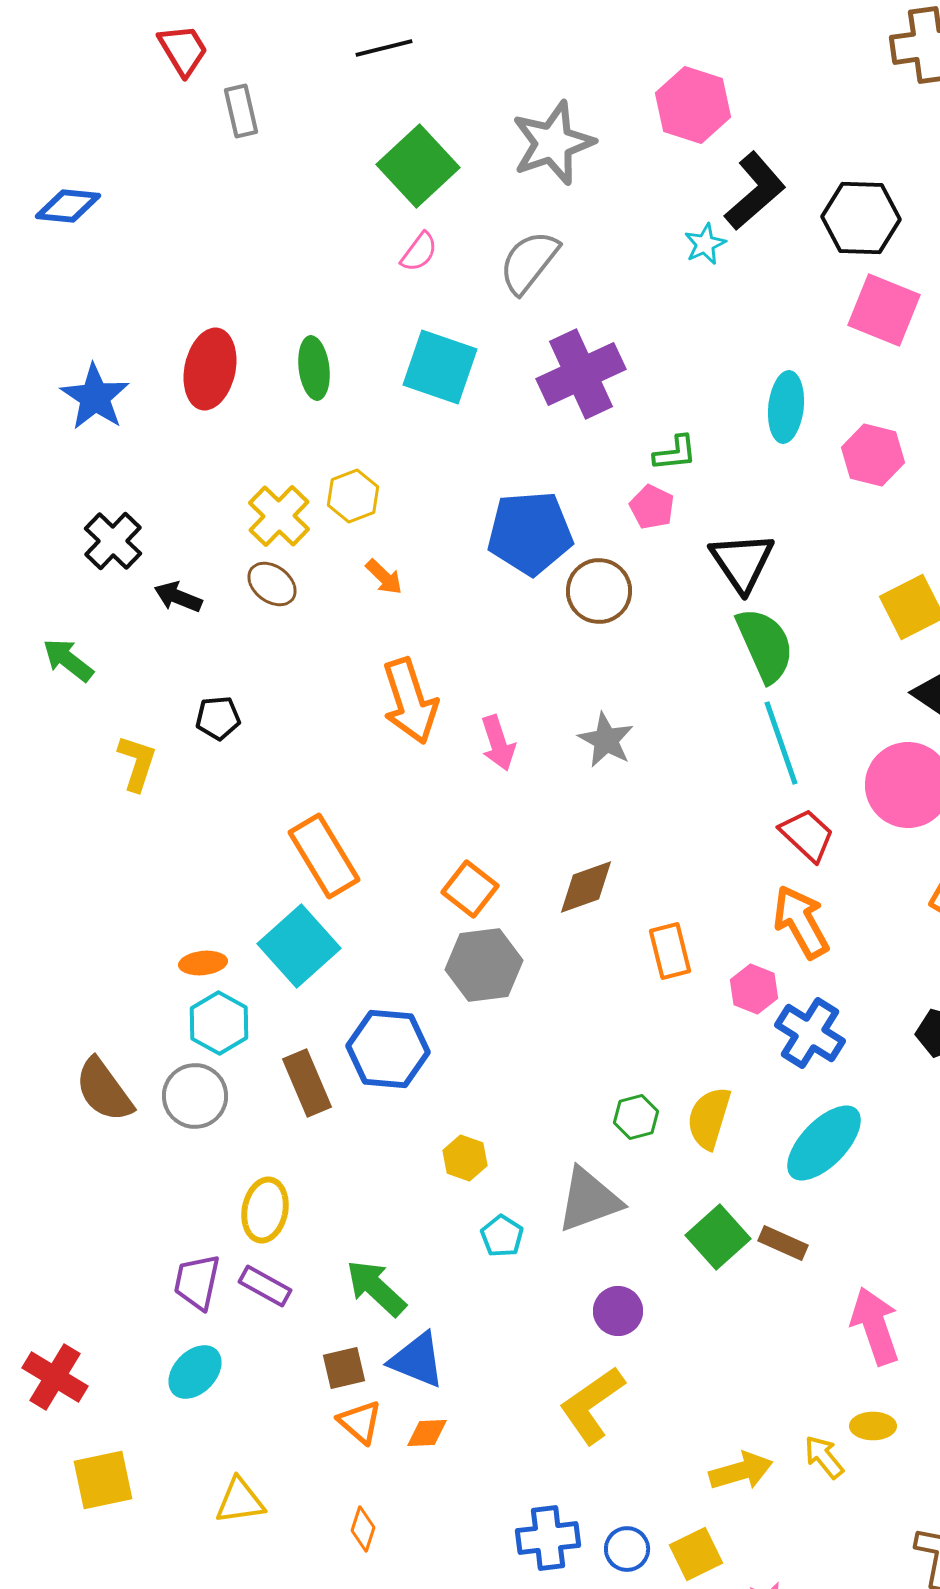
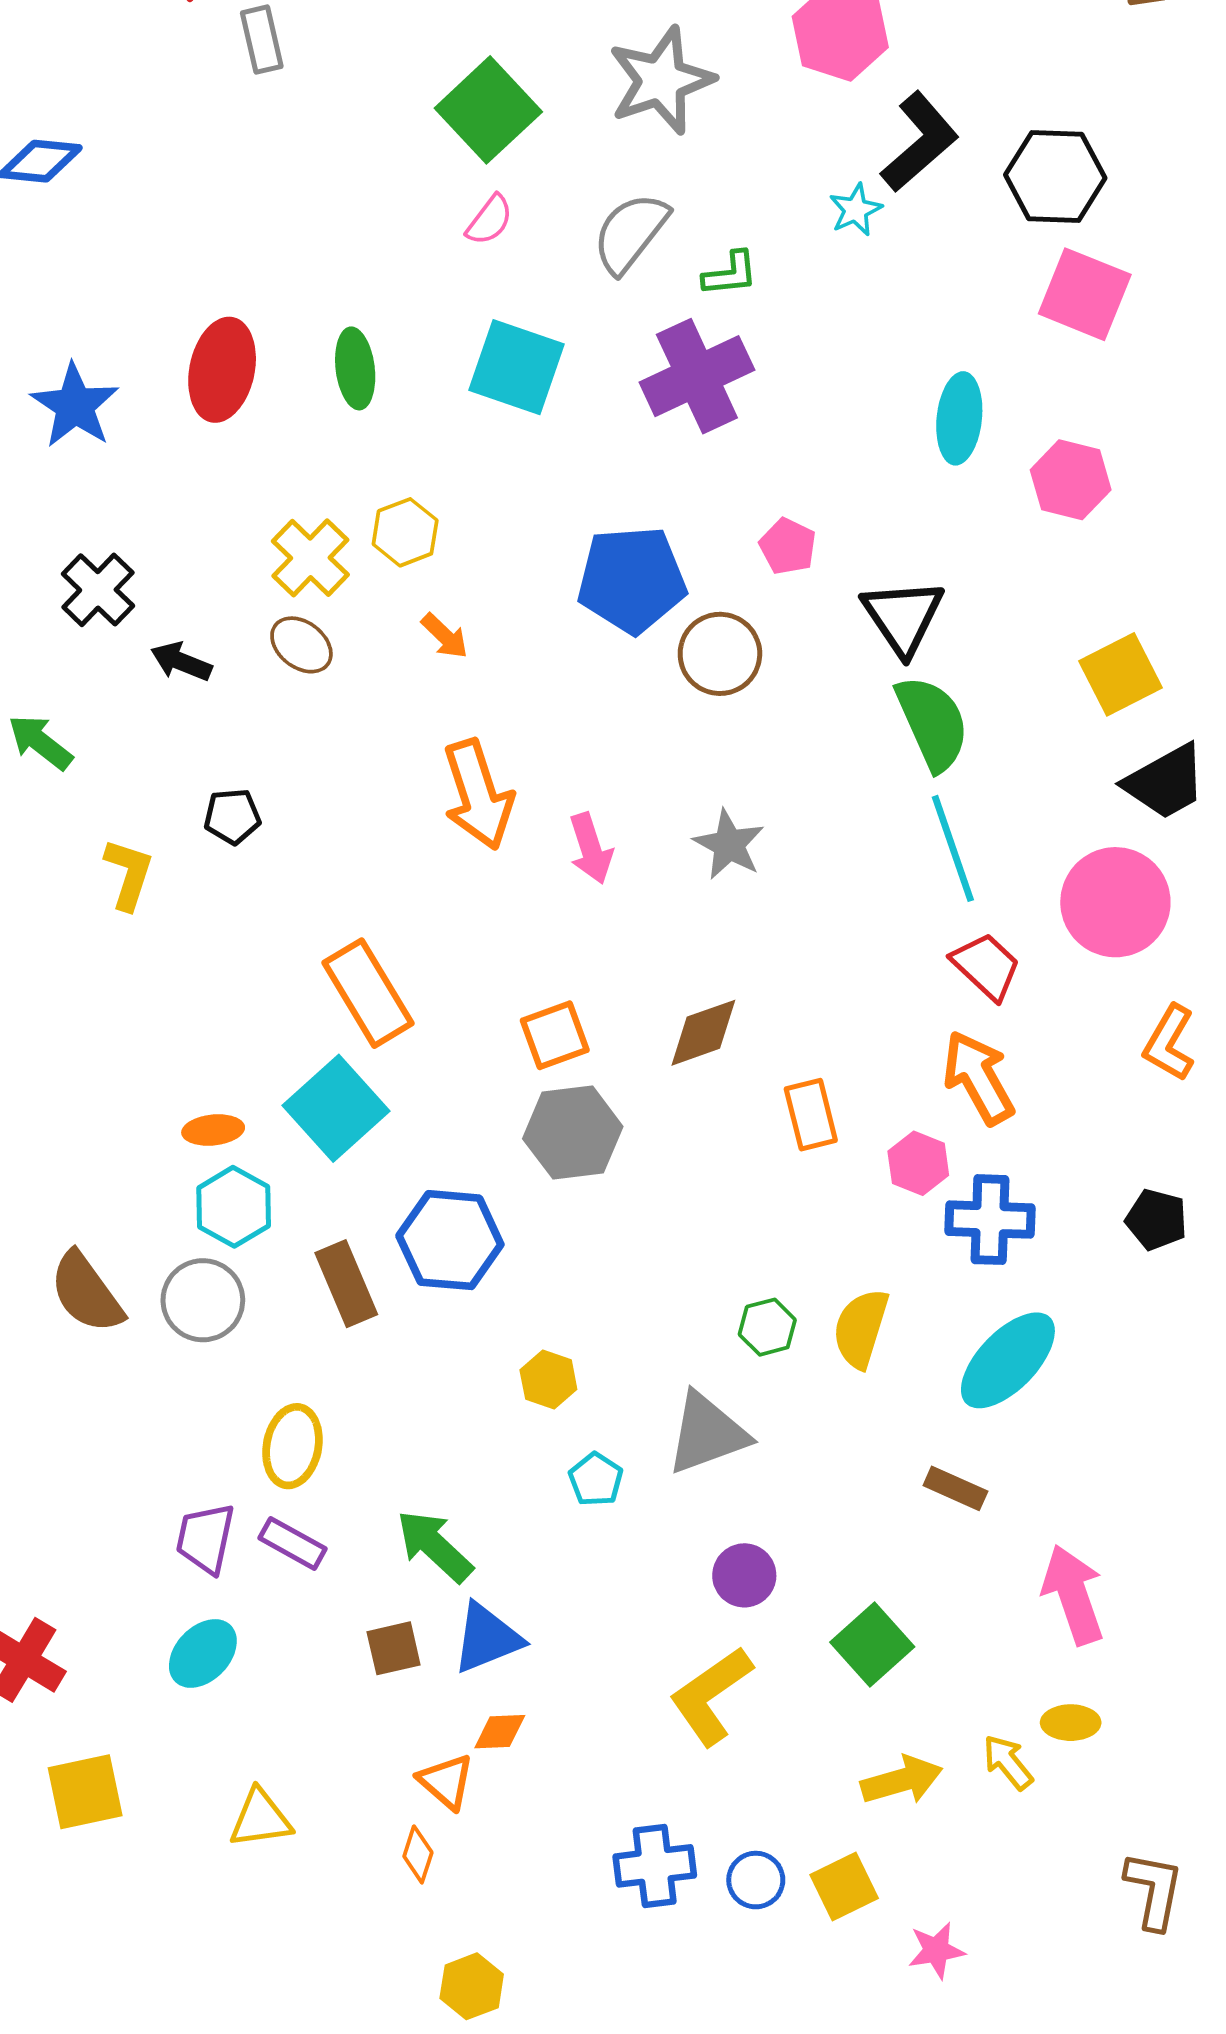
green L-shape: (675, 453) -> (730, 274), moved
orange square: (470, 889) -> (555, 1035), turned 32
blue cross: (810, 1033) -> (990, 1220), turned -30
green square: (718, 1237) -> (872, 1645), moved
blue triangle: (417, 1360) -> (487, 1638), turned -44
orange triangle: (360, 1422) -> (446, 1781), moved

